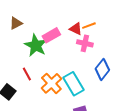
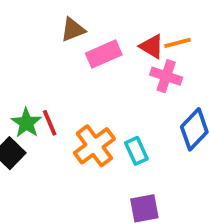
brown triangle: (16, 23) -> (73, 30), moved
green star: (36, 45) -> (26, 123), moved, size x0.7
cyan rectangle: (73, 84) -> (136, 151), size x0.6

